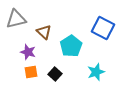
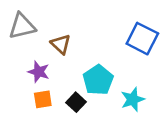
cyan pentagon: (71, 46) -> (98, 80), moved

